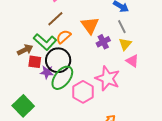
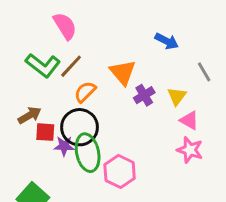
gray line: (122, 27) -> (204, 72), moved
green L-shape: (45, 42) -> (43, 65), moved
green ellipse: (62, 78) -> (88, 153), turned -45
pink star: (108, 78) -> (190, 150), moved, size x0.7

